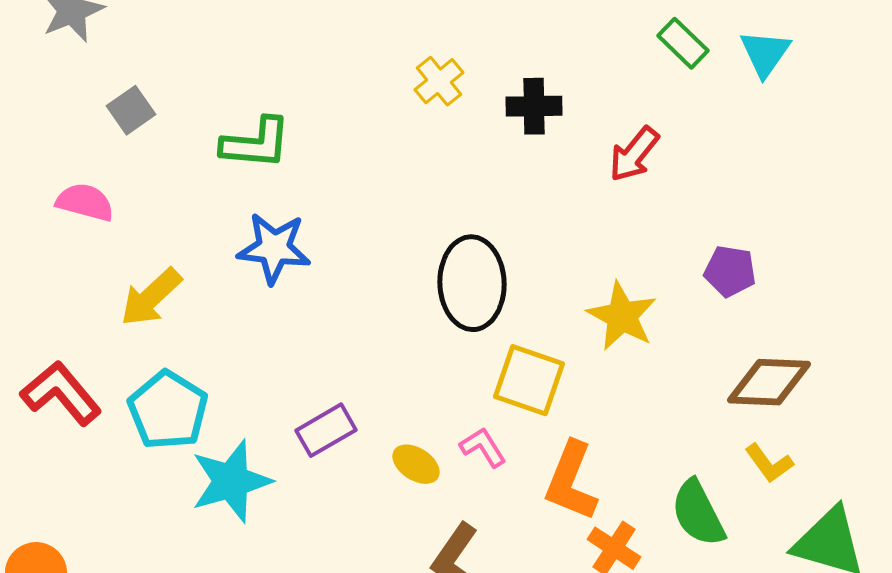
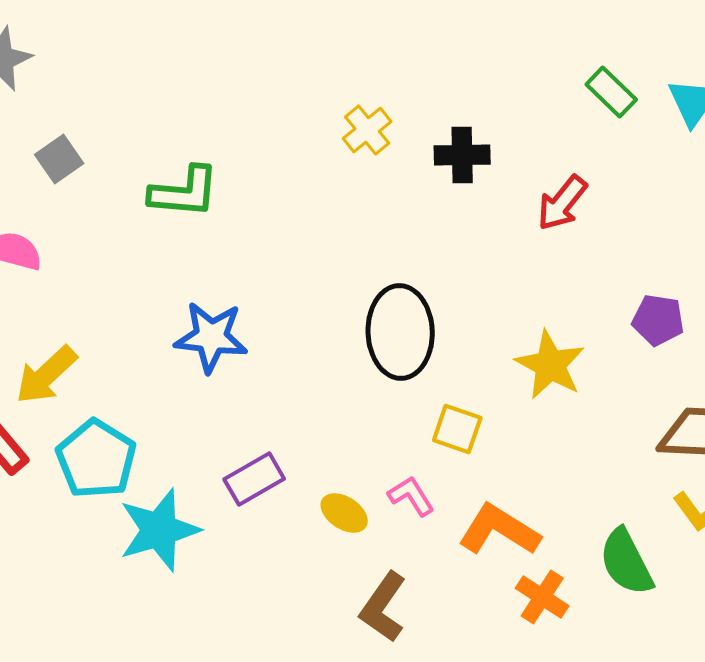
blue star: (274, 248) -> (211, 337), moved
yellow arrow: (151, 297) -> (46, 375), moved
yellow square: (529, 380) -> (457, 429), size x0.7
orange L-shape: (571, 481) -> (499, 530), turned 100

